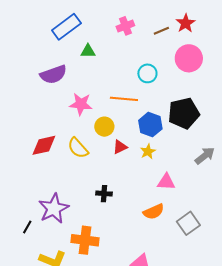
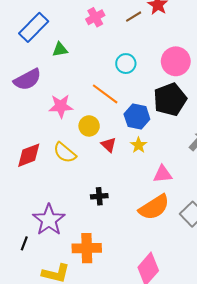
pink circle: (189, 58) -> (176, 61), moved
orange line: (124, 99) -> (105, 94), turned 40
red triangle: (120, 147) -> (109, 145), turned -42
orange semicircle: (154, 212) -> (154, 207), size x1.4

